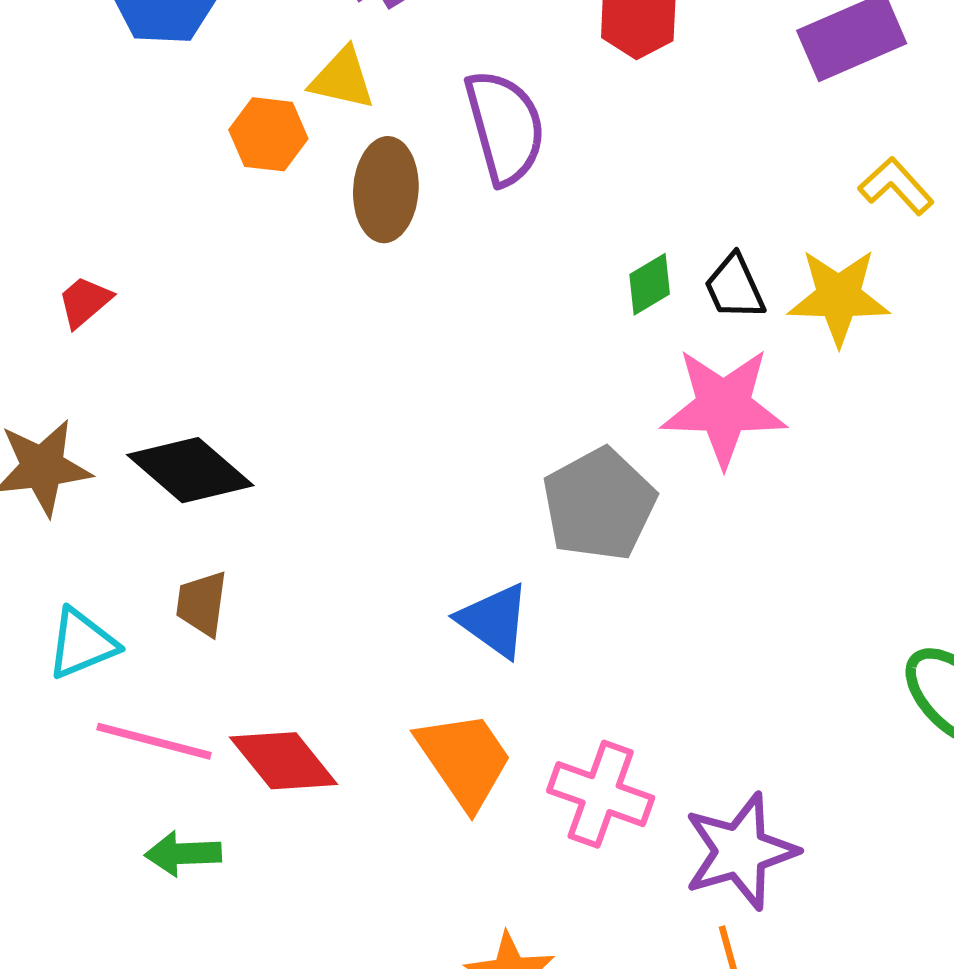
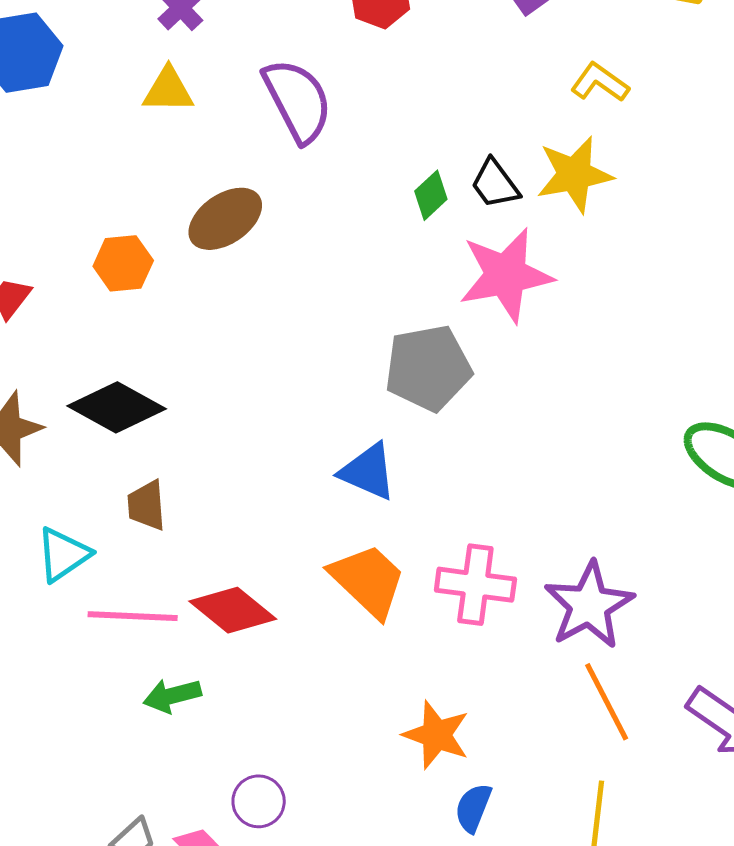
orange hexagon: (268, 134) -> (123, 263), moved
brown ellipse: (386, 190) -> (225, 219), moved, turned 64
gray pentagon: (599, 504) -> (428, 368), turned 30

